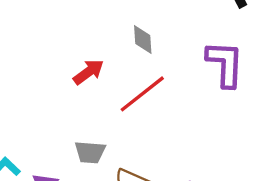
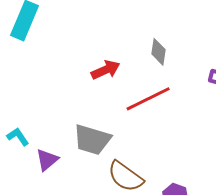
gray trapezoid: (90, 152) -> (92, 140), size x1.4

